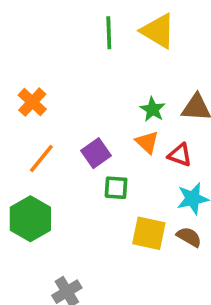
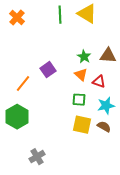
orange cross: (32, 102) -> (17, 18), moved
purple square: (96, 153) -> (48, 70), moved
green square: (116, 188) -> (79, 100), moved

